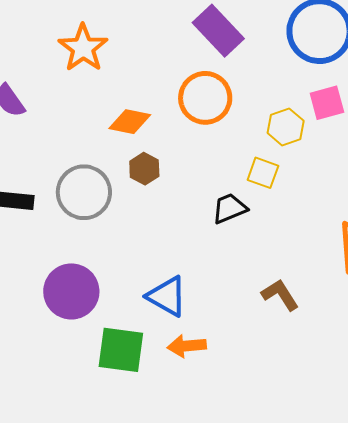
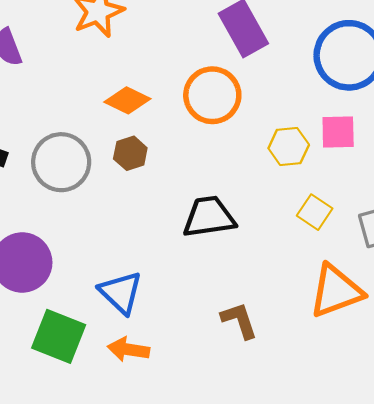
yellow square: (263, 173) -> (315, 212), moved
black trapezoid: (230, 208) -> (209, 217), size x1.4

